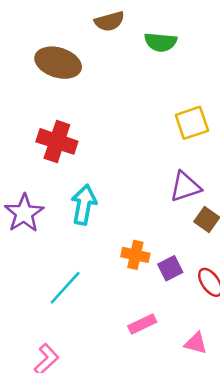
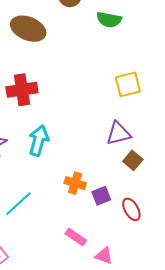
red cross: (57, 141) -> (22, 90), turned -32
pink rectangle: (142, 324) -> (76, 237), turned 55
pink triangle: (196, 343) -> (104, 256), moved

